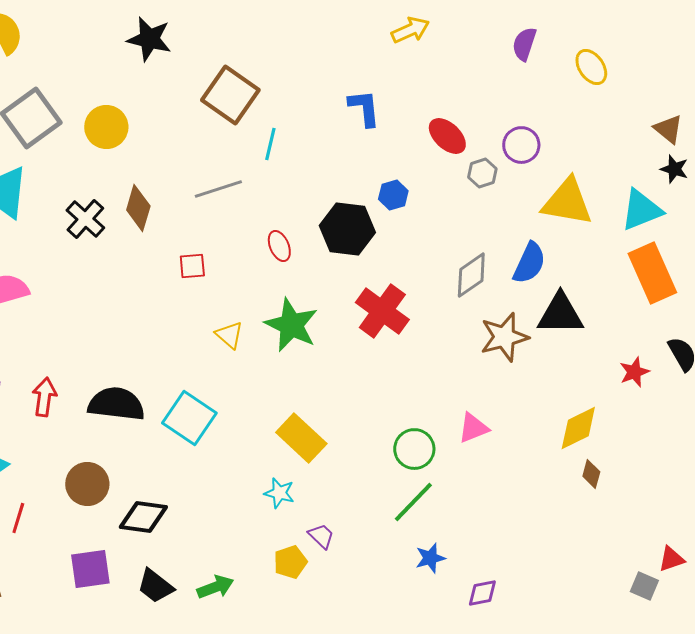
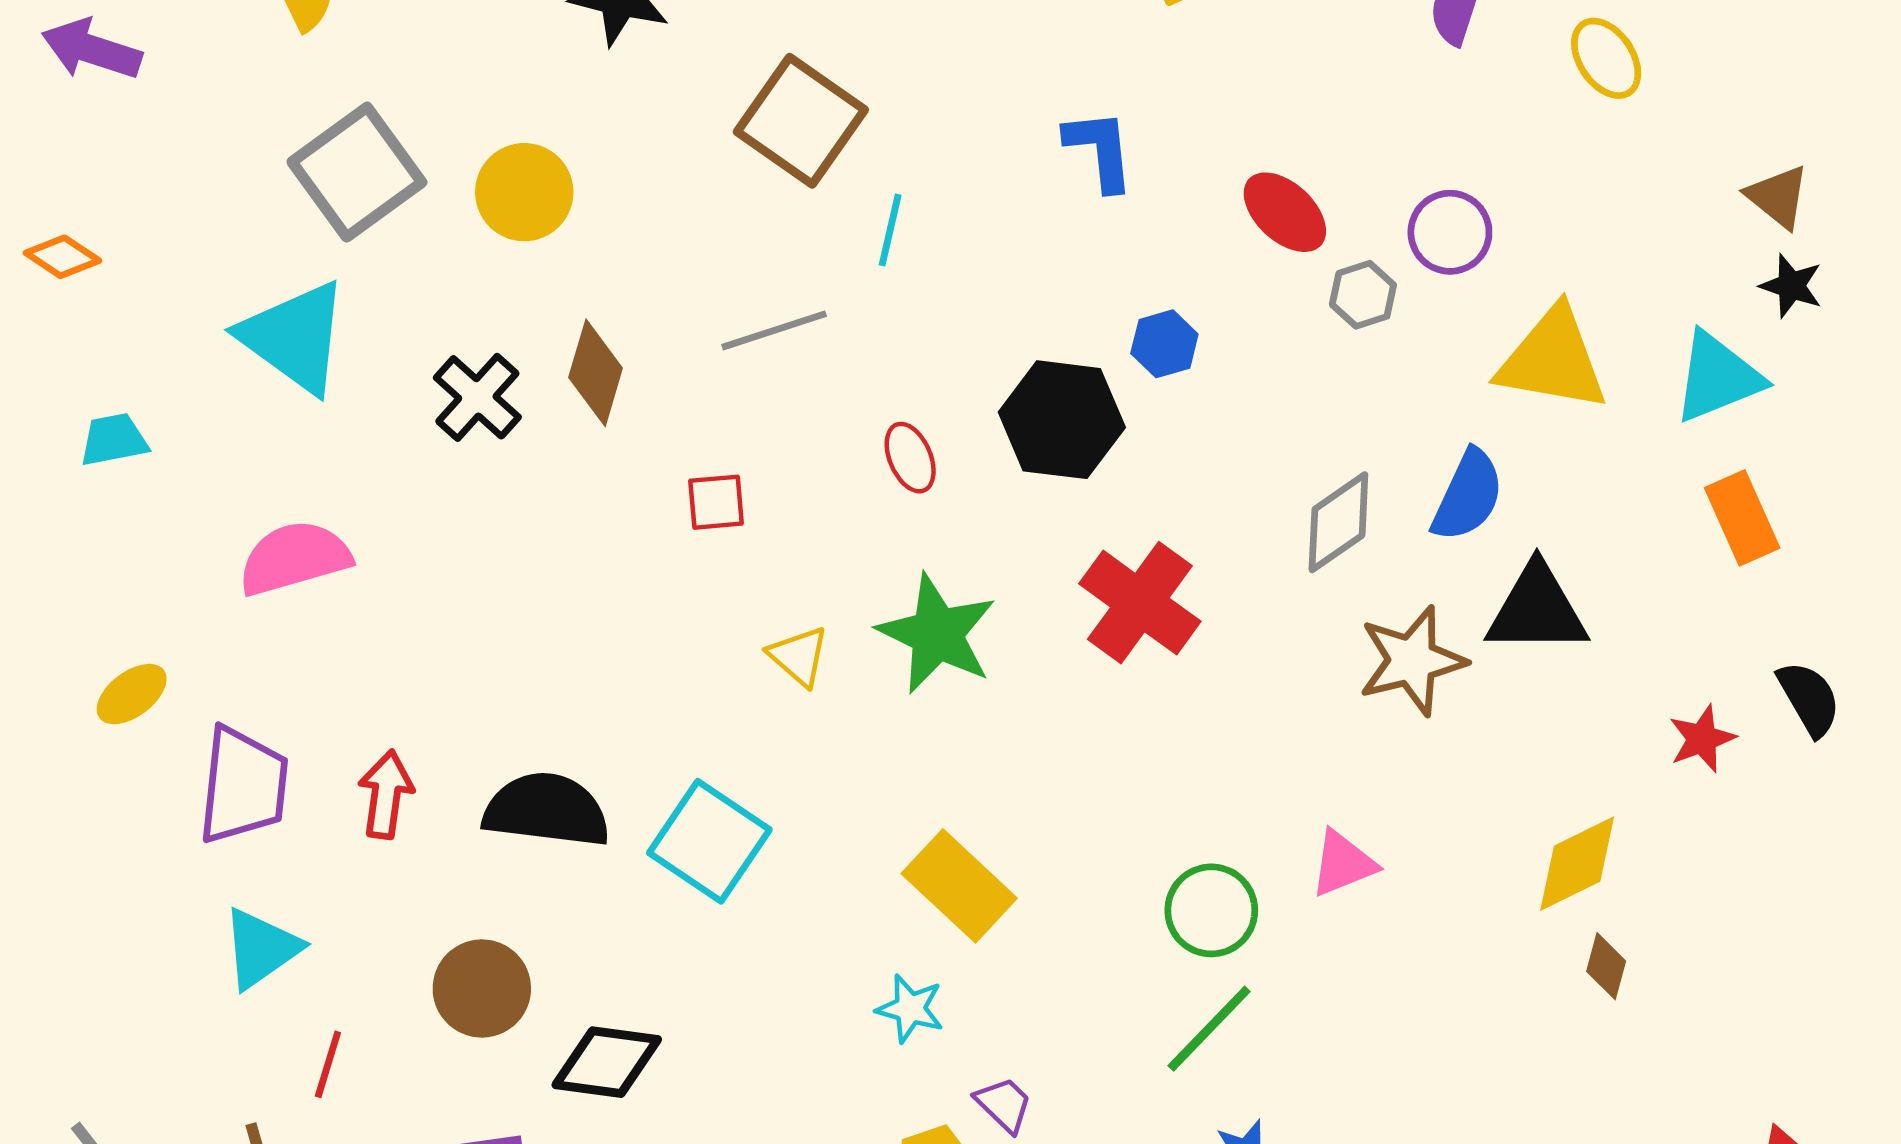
orange rectangle: (652, 273) -> (1742, 518), size x0.7

